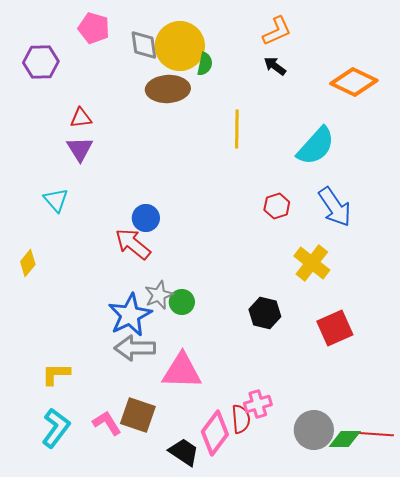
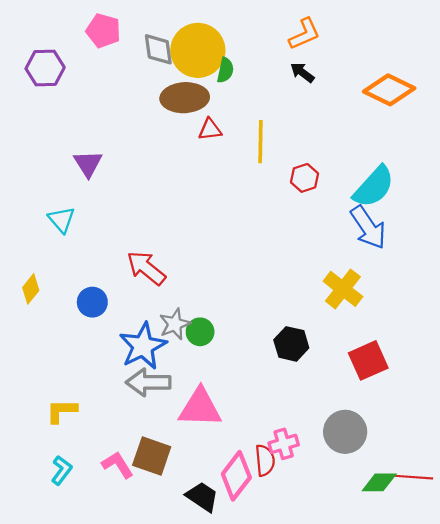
red triangle: (81, 118) -> (210, 130), moved
cyan semicircle: (316, 146) -> (374, 187), moved
red hexagon: (277, 206) -> (304, 178), moved
blue circle: (146, 218) -> (92, 302), moved
cyan L-shape: (56, 428) -> (62, 470), size x0.7
gray circle: (314, 430) -> (345, 432), moved

